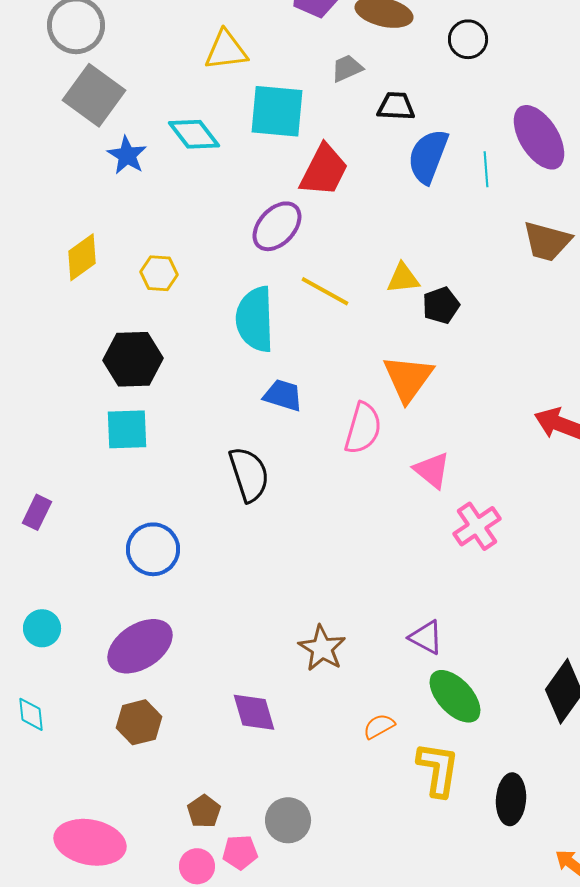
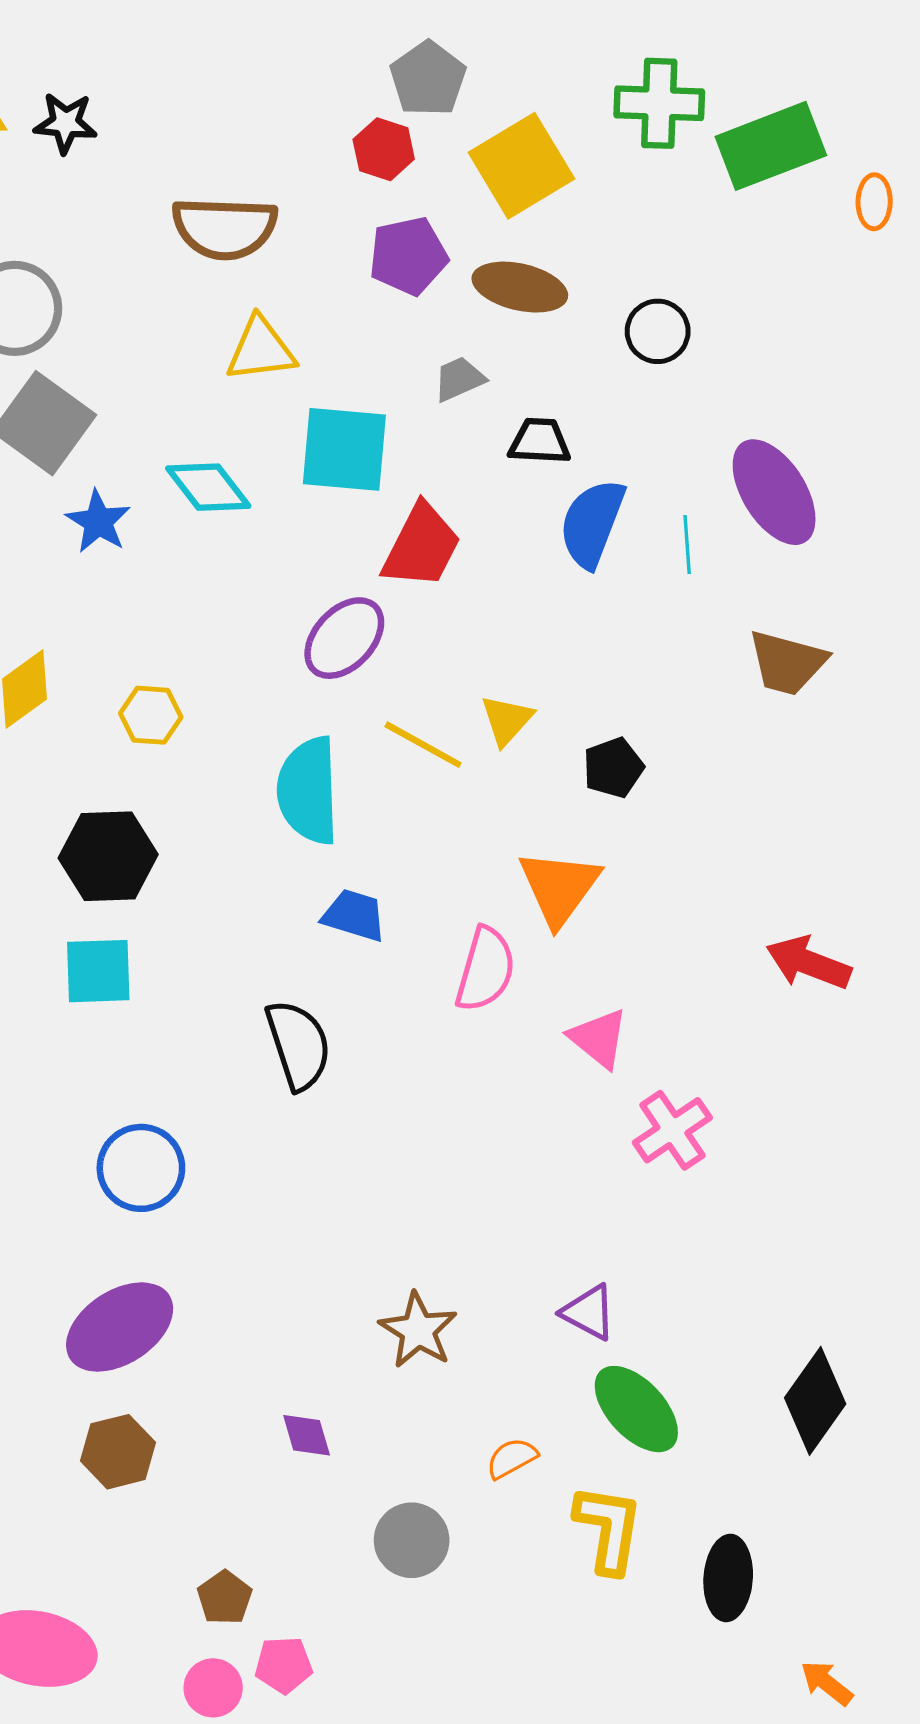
yellow triangle: (403, 278) -> (507, 720), moved, turned -42
purple diamond: (254, 712) -> (307, 1435), size x0.7
gray circle: (288, 820) -> (412, 1540), moved

